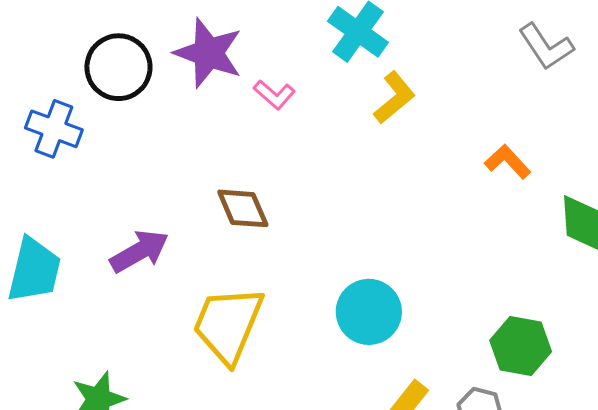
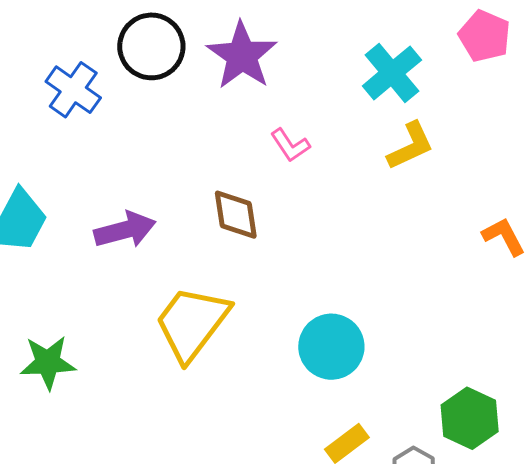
pink L-shape: (274, 95) -> (290, 145), moved

